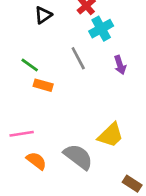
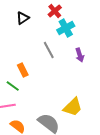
green line: (30, 65) -> (13, 86), moved
orange rectangle: (43, 85) -> (23, 70), turned 48

